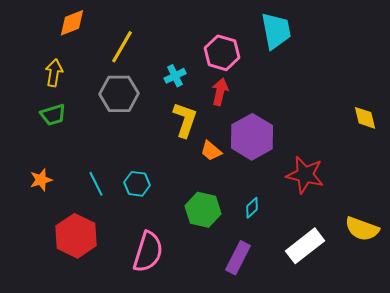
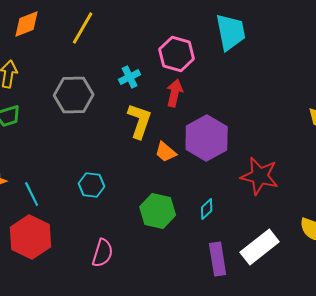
yellow line: (122, 47) -> (83, 28), moved
cyan line: (96, 184) -> (32, 194), moved
pink semicircle: (148, 252) -> (103, 253), size x0.7
purple rectangle: (238, 258) -> (218, 259), moved, turned -36

